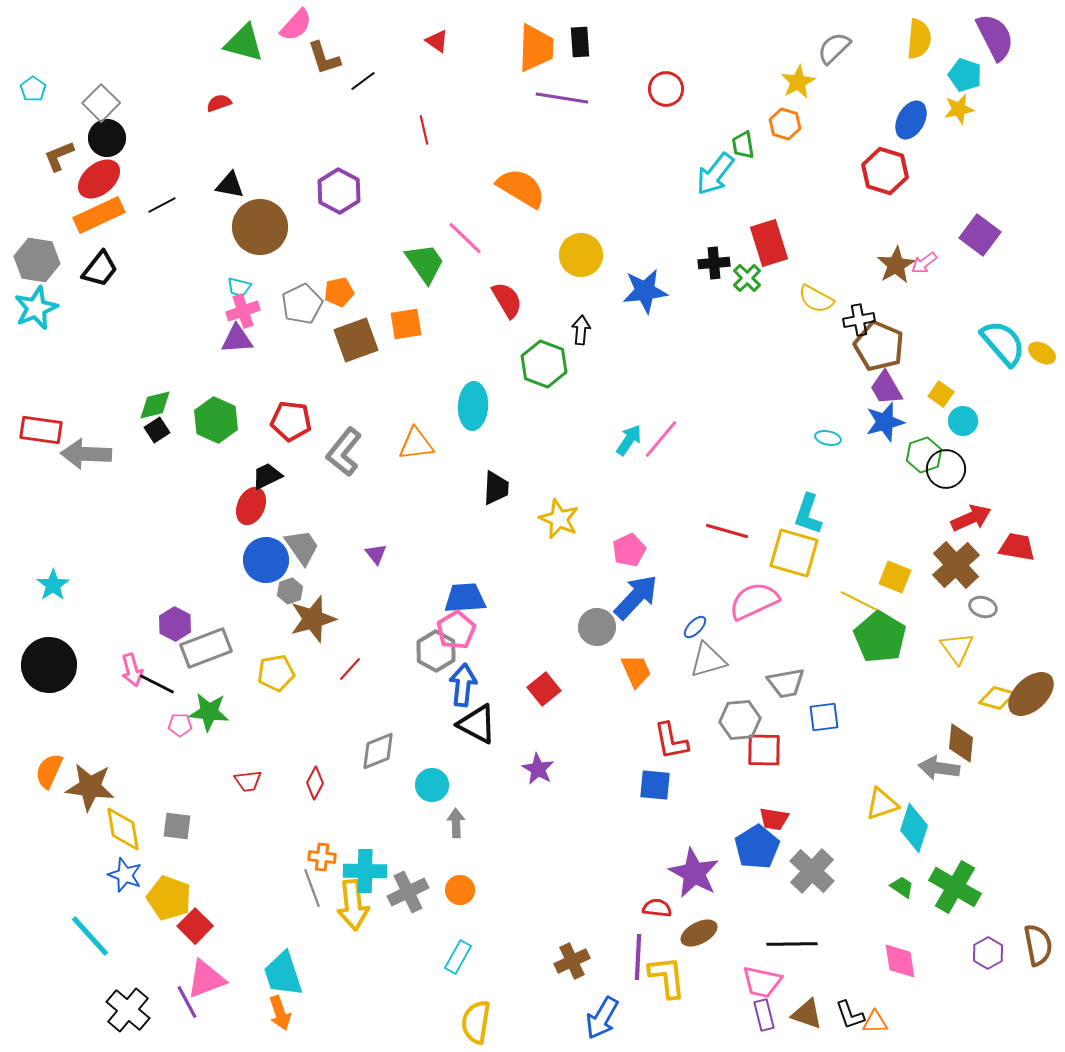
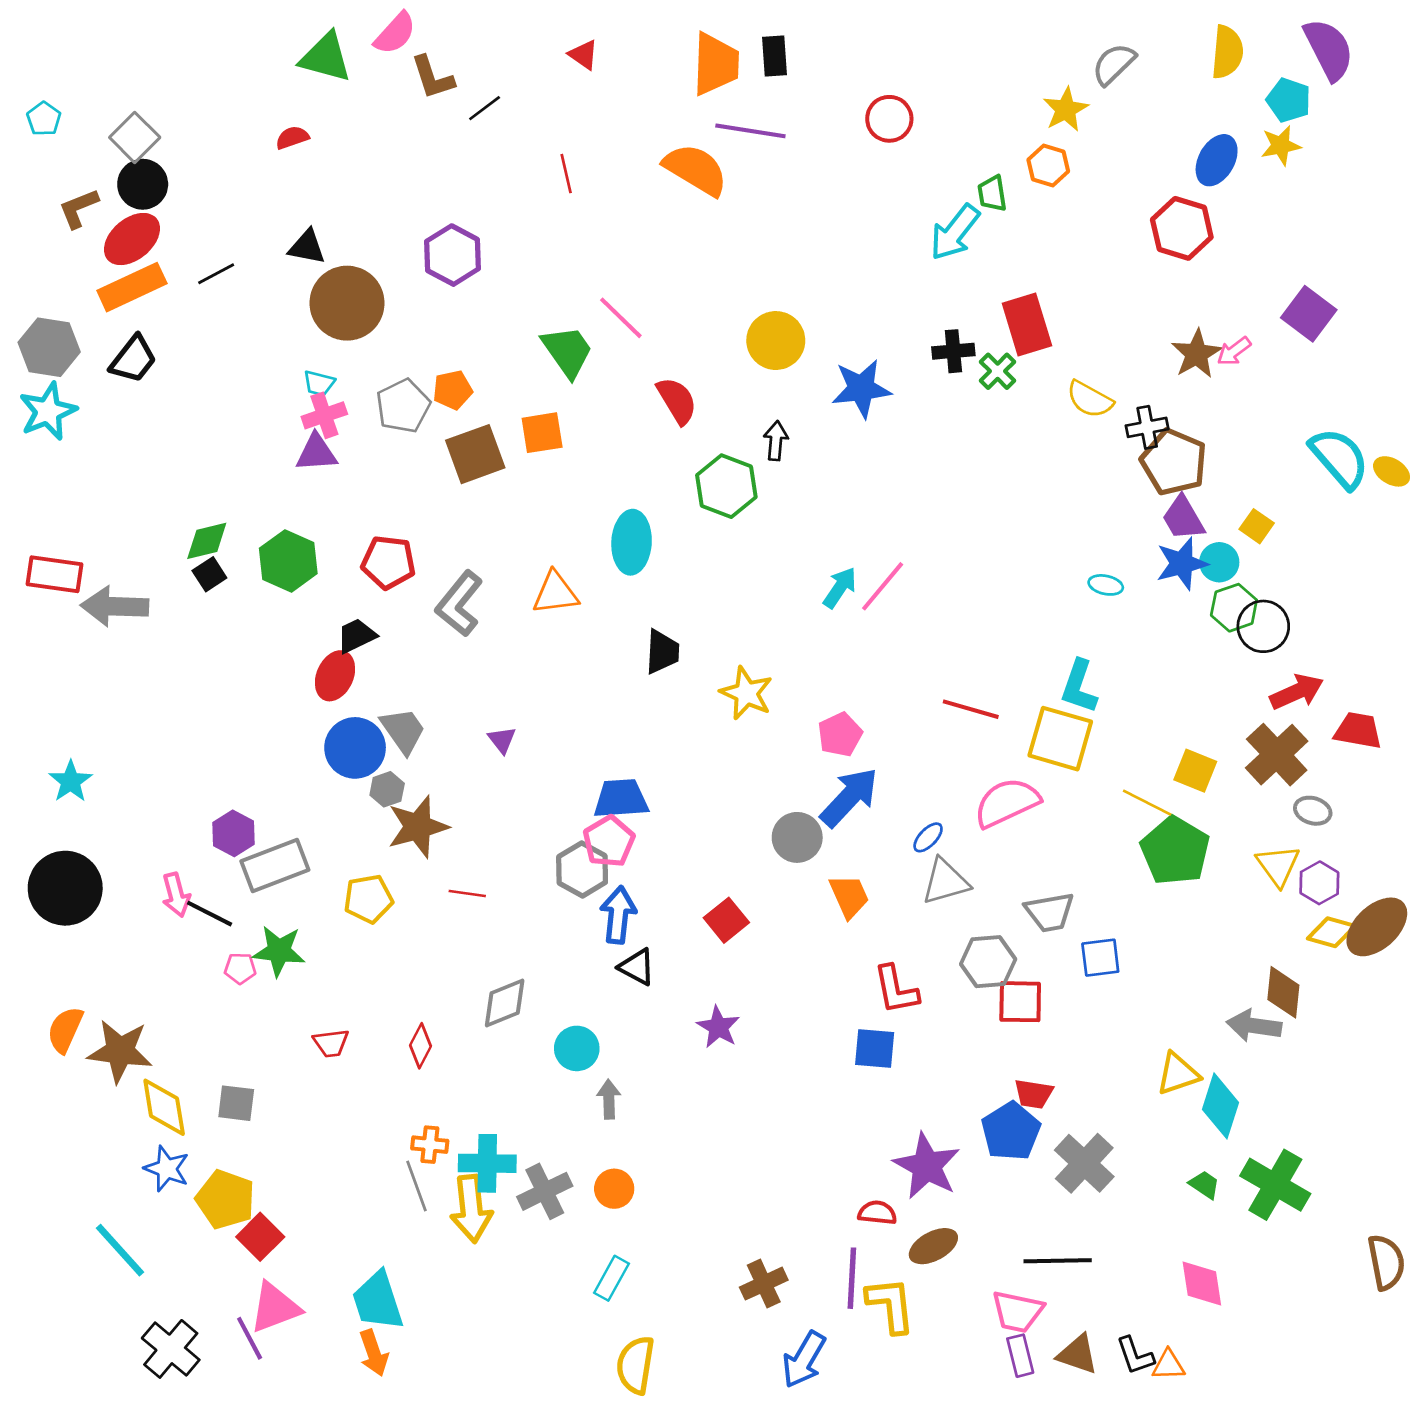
orange semicircle: (521, 188) -> (696, 170), moved
cyan circle: (963, 421) -> (1219, 562), moved
red line: (350, 669) -> (467, 894), turned 56
black triangle: (477, 724) -> (637, 967), size x0.7
purple hexagon: (988, 953) -> (1319, 883), moved

